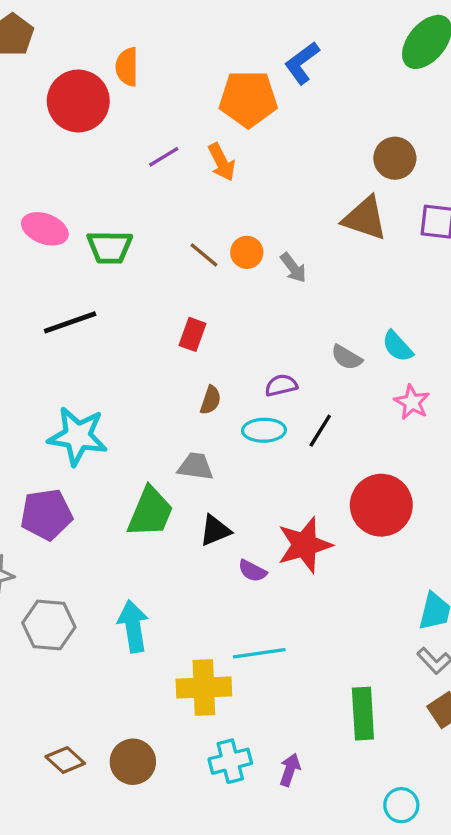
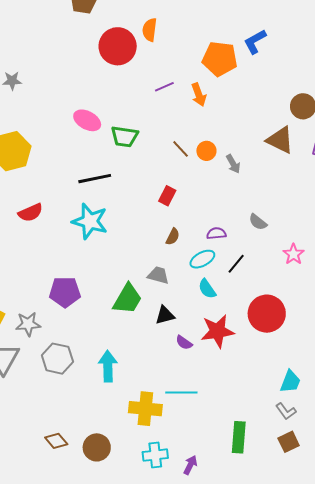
cyan semicircle: (397, 346) -> (207, 289), moved
cyan ellipse: (264, 430) -> (202, 259), turned -35
cyan star: (78, 436) -> (90, 221), moved

